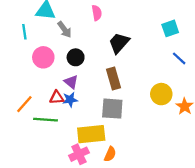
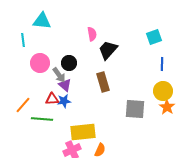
pink semicircle: (97, 13) -> (92, 34), moved
gray arrow: (64, 30) -> (59, 75), moved
blue line: (179, 58) -> (162, 64), turned 48
yellow circle: (161, 94) -> (163, 91), moved
gray square: (112, 109) -> (135, 109), moved

